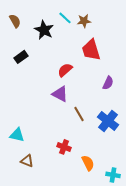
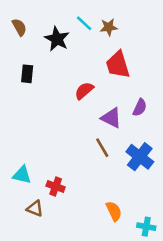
black rectangle: (21, 57) -> (27, 74), turned -48
purple triangle: (60, 94) -> (111, 118), moved
red cross: (64, 147) -> (56, 187), moved

